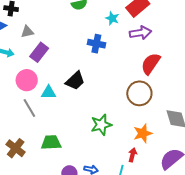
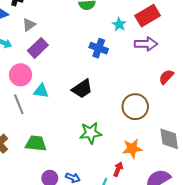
gray triangle: (27, 32) -> (29, 25), turned -32
red semicircle: (151, 64) -> (166, 77), moved, size x0.7
black trapezoid: (75, 81) -> (82, 89), moved

